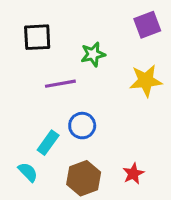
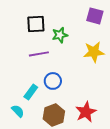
purple square: (147, 25) -> (95, 16), turned 36
black square: (37, 37) -> (36, 24), moved
red star: (133, 174) -> (86, 112), size x1.5

